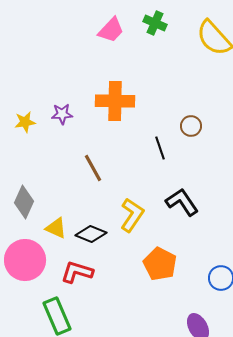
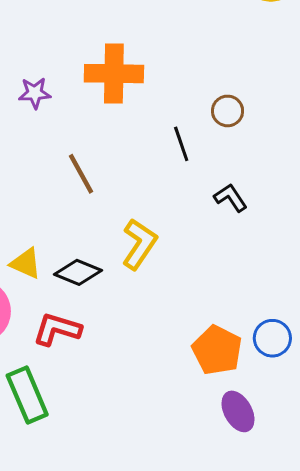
black L-shape: (182, 202) -> (231, 198), moved, size x0.7
orange pentagon: (160, 264) -> (217, 350), moved

